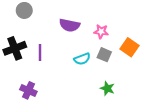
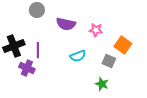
gray circle: (24, 10) -> (37, 10), moved
gray square: (104, 55) -> (109, 61), moved
purple cross: (28, 90) -> (27, 68), moved

